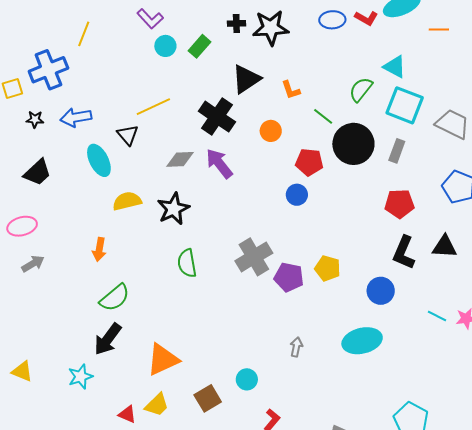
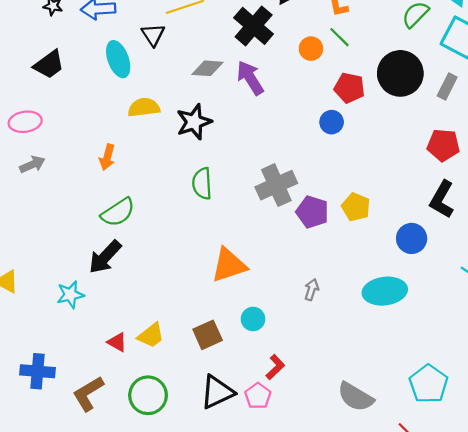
green line: (323, 116) -> (339, 37), moved
orange triangle: (163, 359) -> (229, 265), moved

